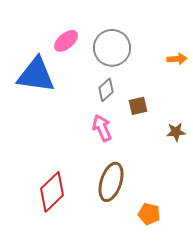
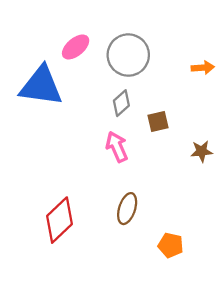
brown ellipse: (111, 182) -> (127, 209), size x0.7

